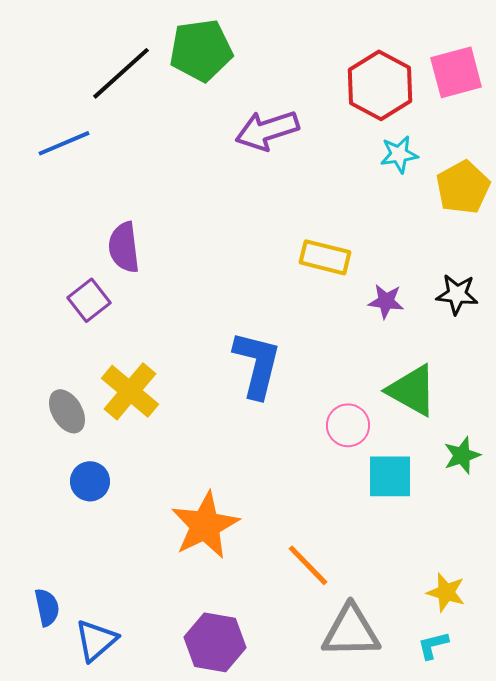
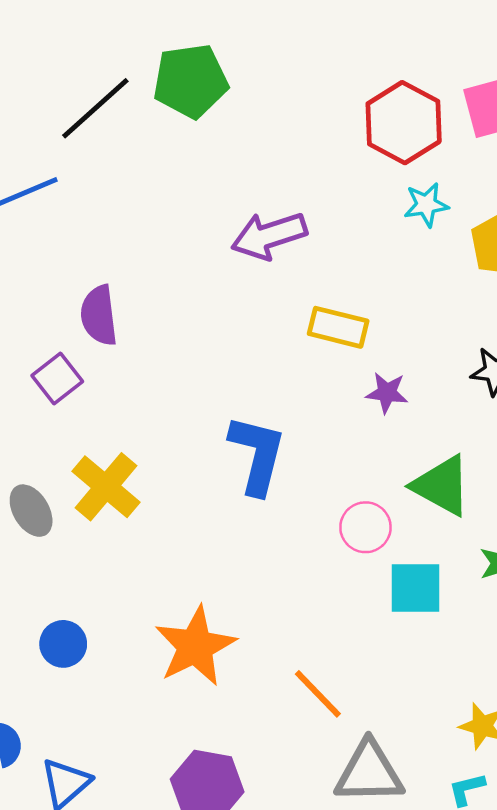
purple arrow: (267, 130) -> (269, 236), moved
purple star: (386, 301) -> (387, 393), moved
blue circle: (90, 481) -> (63, 644), moved

